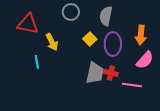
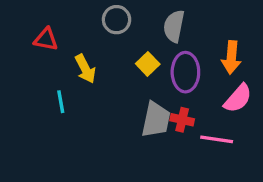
red triangle: (28, 24) -> (46, 39), size x0.7

